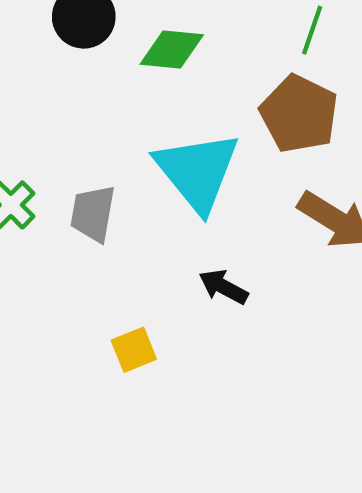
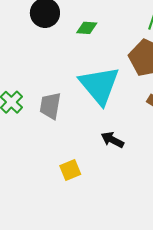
green diamond: (172, 49) -> (87, 28), size x0.7

